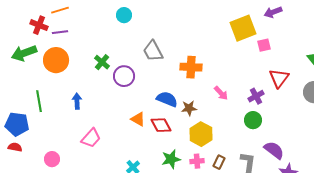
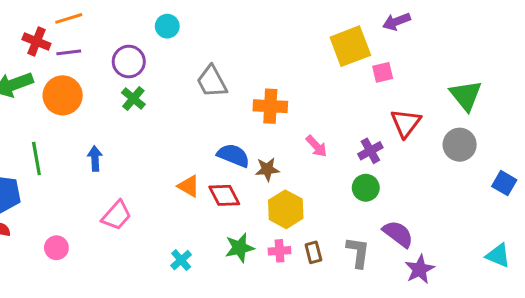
purple circle: (124, 76) -> (129, 62), moved
brown rectangle: (219, 162) -> (313, 252), turned -40

